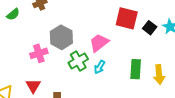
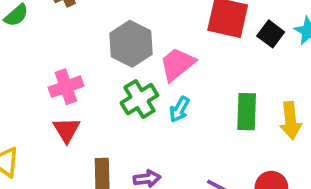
gray hexagon: (61, 37) -> (131, 44), moved
red triangle: (33, 86) -> (67, 130), moved

